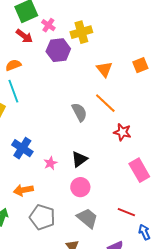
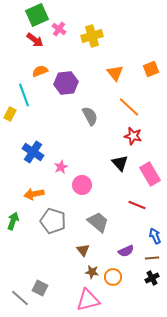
purple hexagon: (58, 50) -> (66, 83), moved
orange semicircle: (13, 65) -> (40, 71), moved
orange line: (105, 103) -> (129, 107), moved
black triangle: (79, 159) -> (120, 163), moved, turned -36
pink circle: (80, 187) -> (82, 185), moved
red line: (126, 212) -> (137, 205), moved

